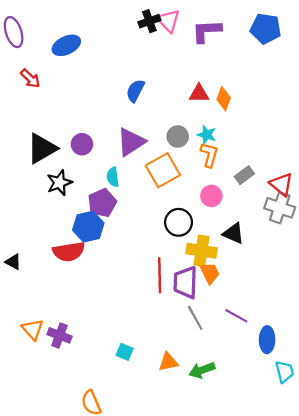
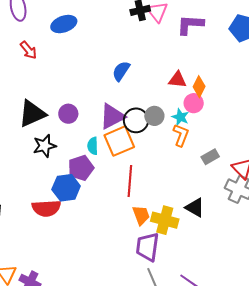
orange square: (163, 170) -> (119, 141), moved
pink circle: (211, 196) -> (194, 103), moved
black circle: (179, 222) -> (136, 120), moved
orange trapezoid: (210, 273) -> (141, 215), moved
red line: (160, 275) -> (130, 181), moved

